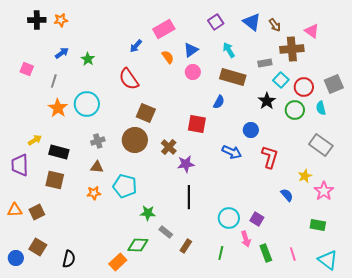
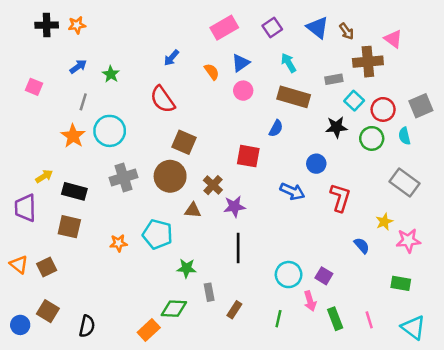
pink rectangle: (164, 29) -> (224, 28), moved
gray line: (54, 81) -> (83, 102), moved
black star: (267, 101) -> (336, 127), turned 30
gray cross: (98, 141) -> (123, 178), size x1.5
brown triangle: (97, 167) -> (193, 210), moved
pink star: (324, 191) -> (408, 241), turned 30
orange triangle: (15, 210) -> (19, 264), turned 42
gray rectangle: (166, 232) -> (209, 292), turned 40

